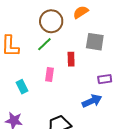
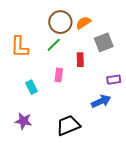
orange semicircle: (81, 12) -> (83, 23), moved
gray square: (95, 42) -> (104, 42), turned -30

